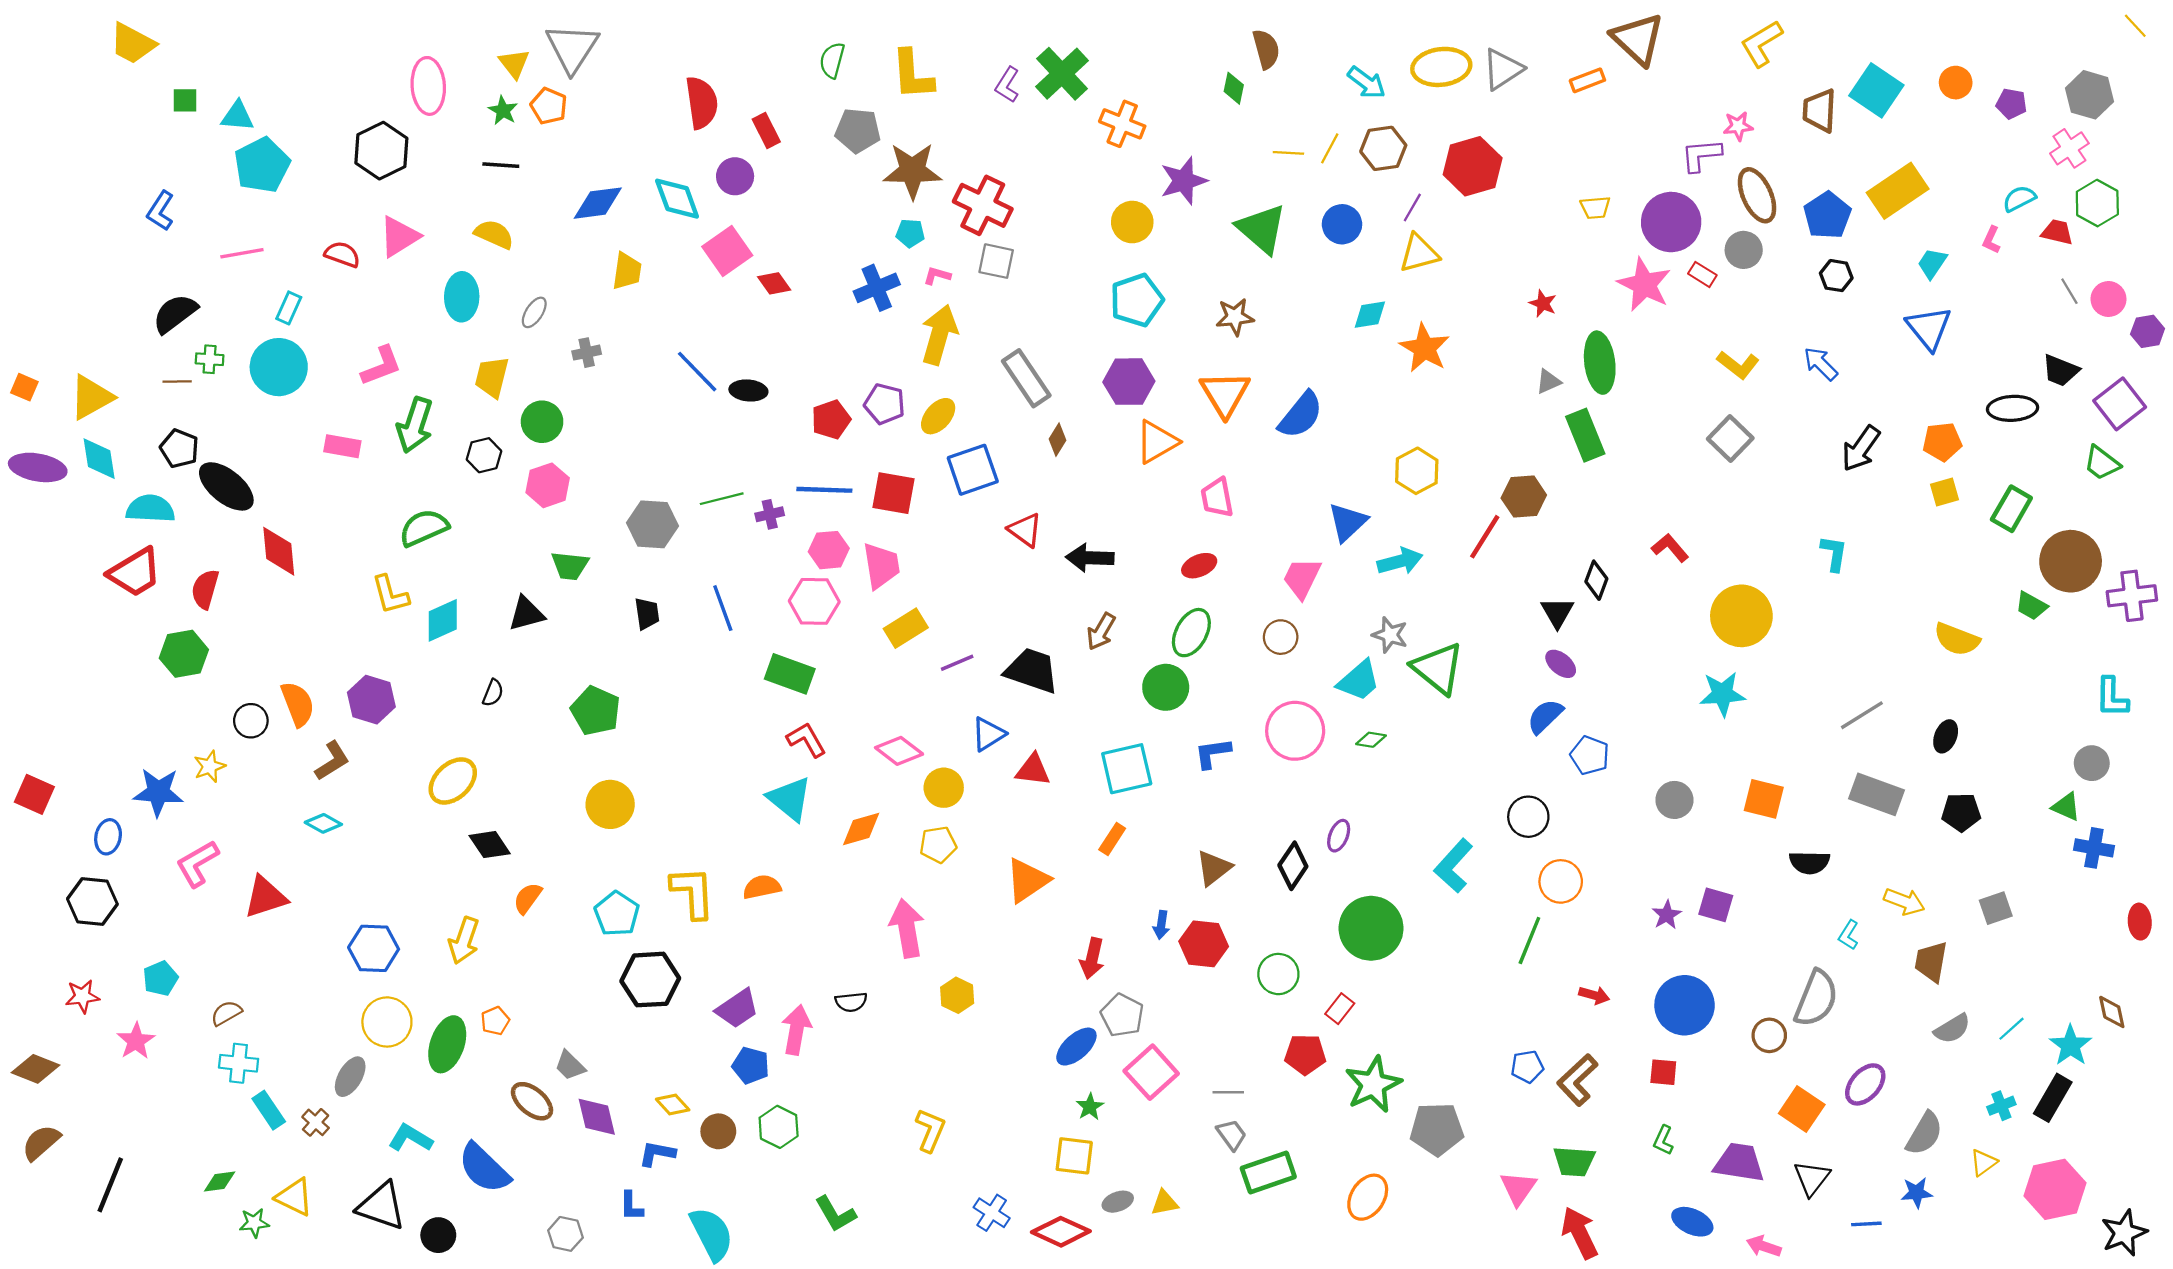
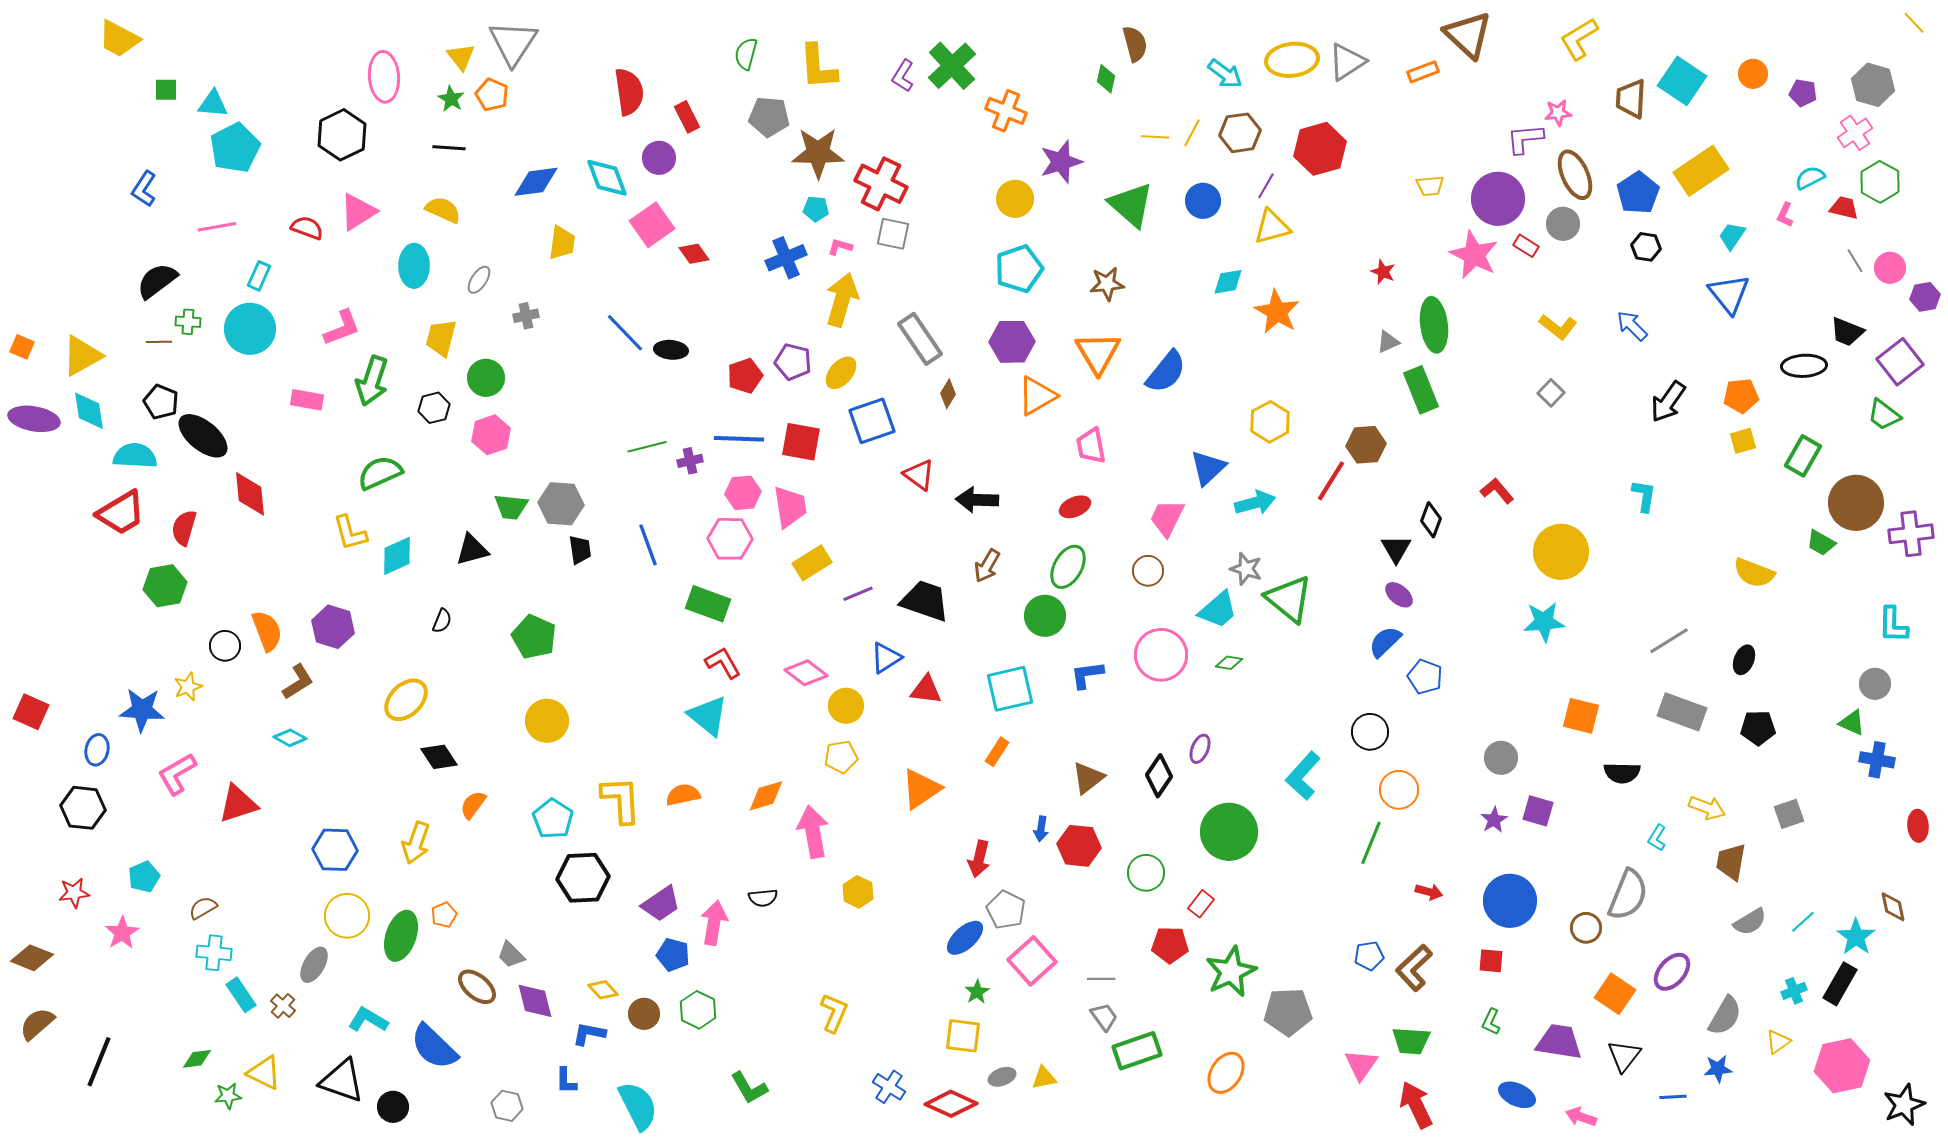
gray square: (1730, 438) -> (1551, 393), size x0.7
gray hexagon: (652, 524) -> (561, 504), moved
gray circle: (1674, 800) -> (1501, 758), moved
orange diamond: (861, 829) -> (766, 796), moved

